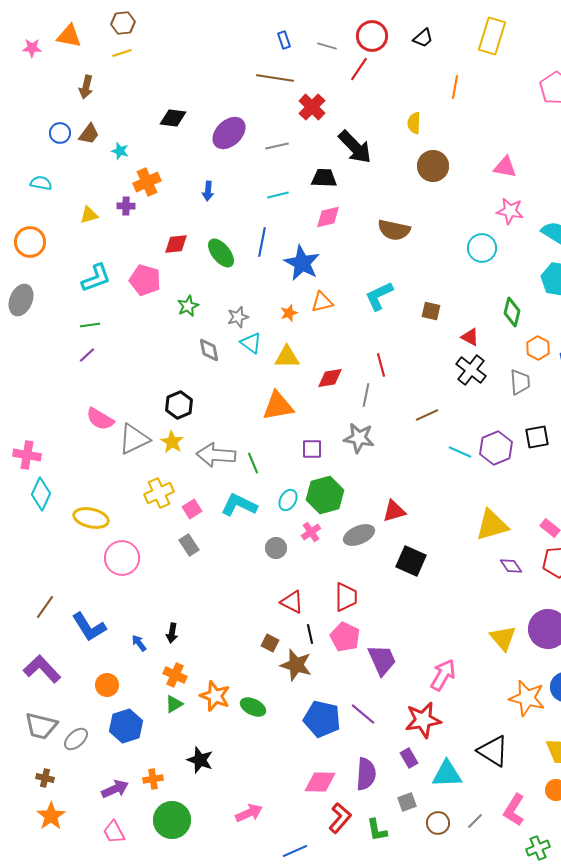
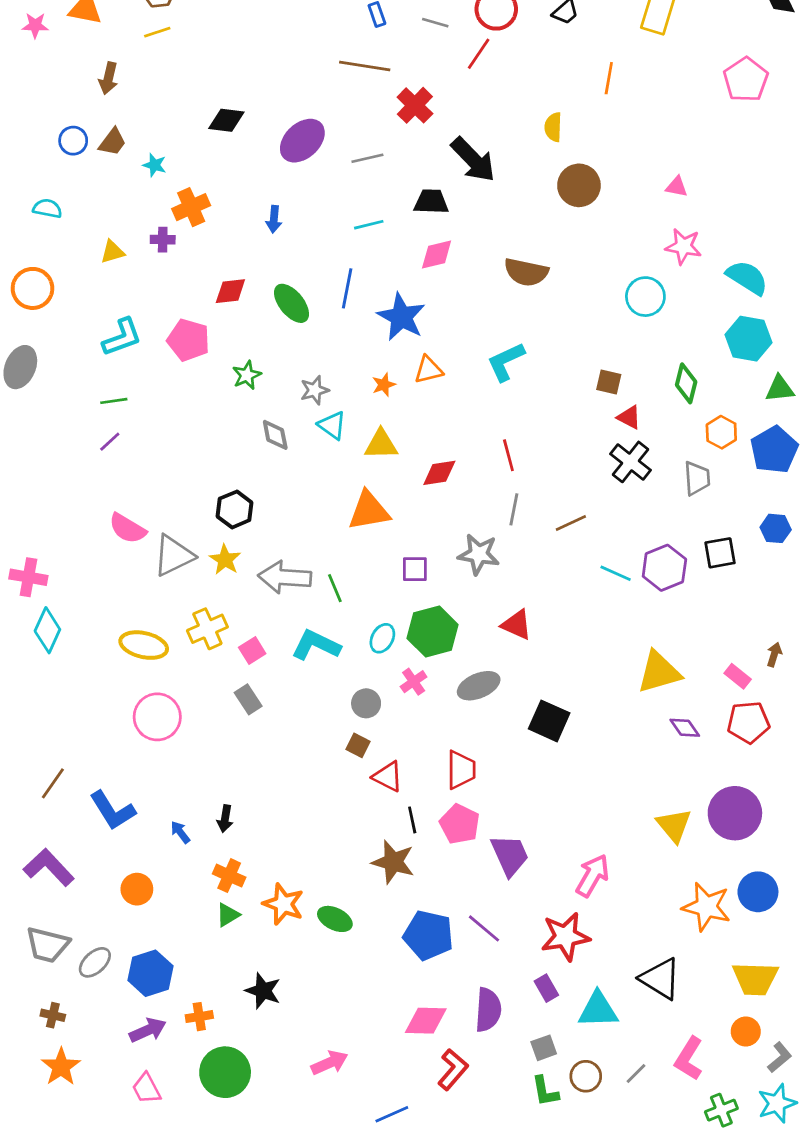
pink triangle: (505, 167) -> (677, 187), size x0.7
brown square: (431, 311) -> (609, 382), moved
gray line: (366, 395) -> (514, 509), moved
red triangle: (394, 511) -> (517, 625), moved, turned 40
yellow ellipse: (91, 518) -> (144, 645), moved
brown square: (270, 643) -> (358, 745), moved
blue hexagon: (126, 726) -> (150, 973), moved
green L-shape: (377, 830) -> (545, 1091), moved

